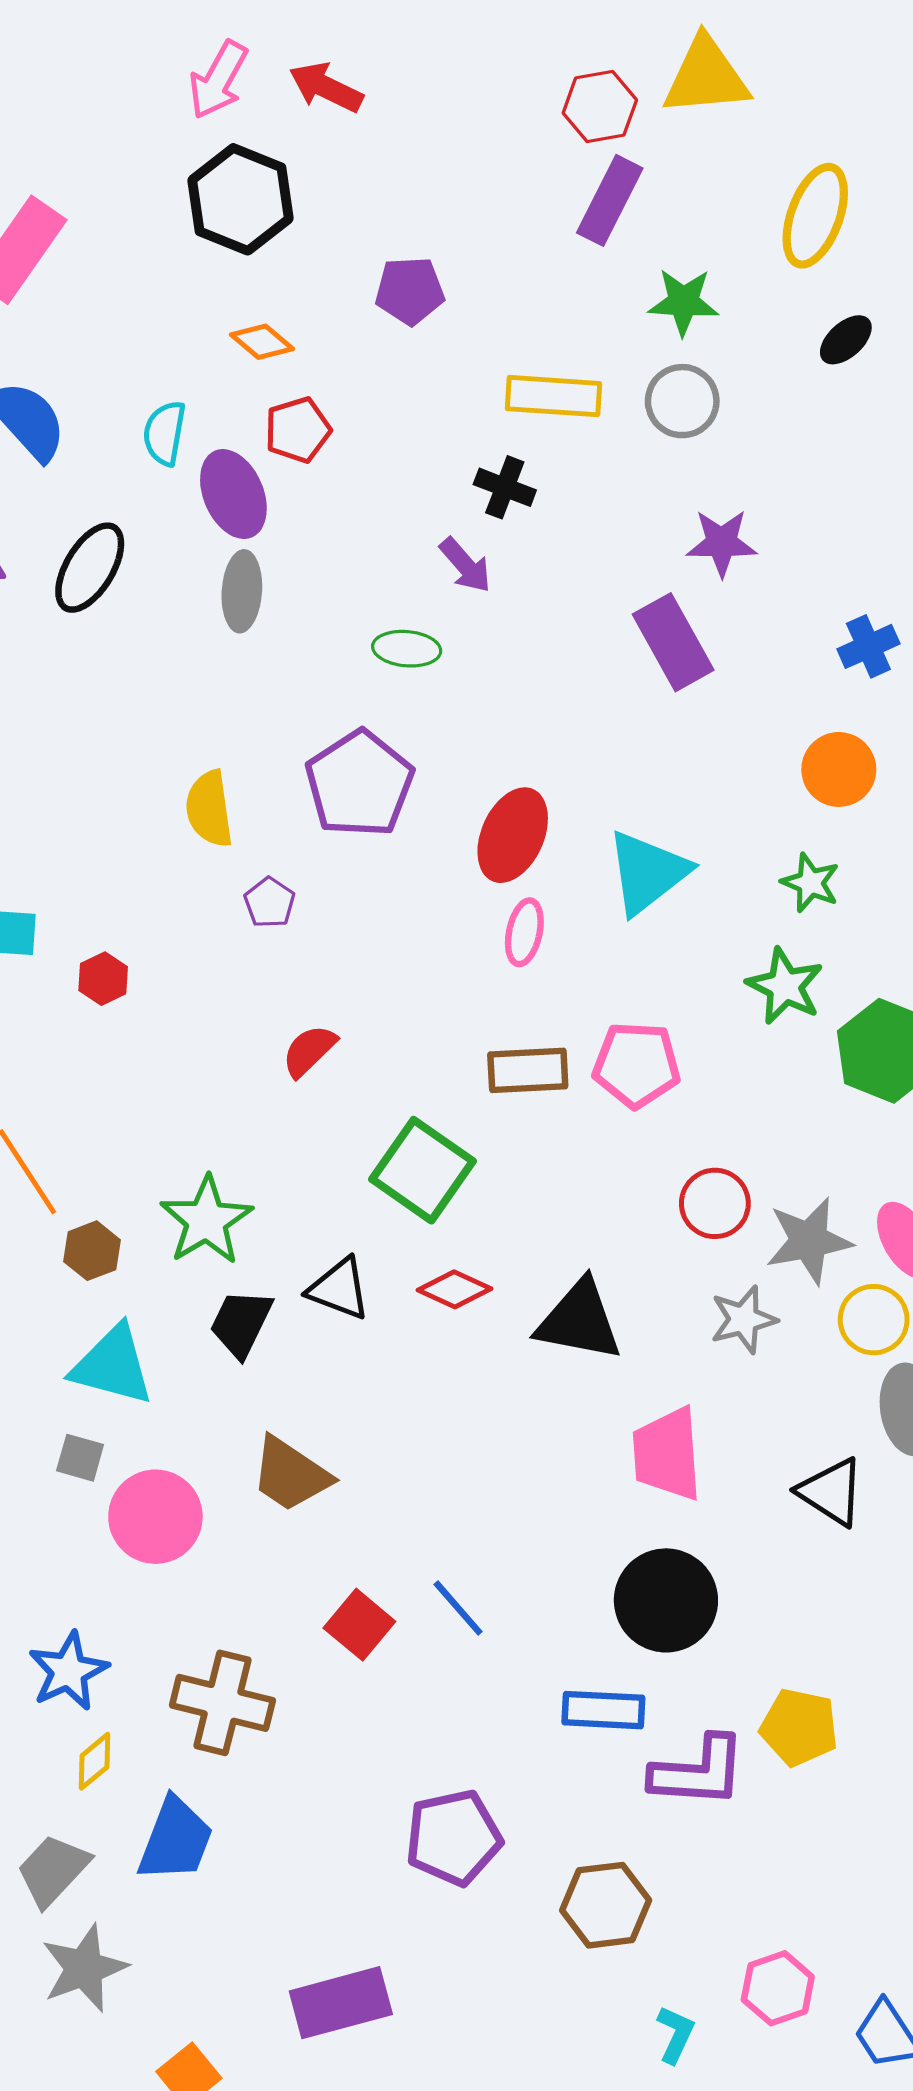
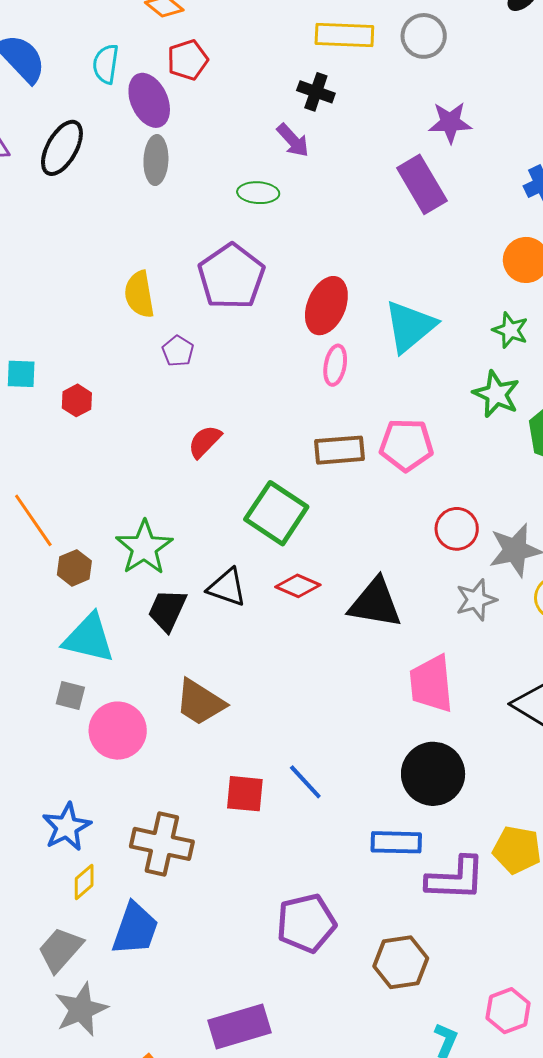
red square: (359, 1625) -> (245, 794), turned -33

